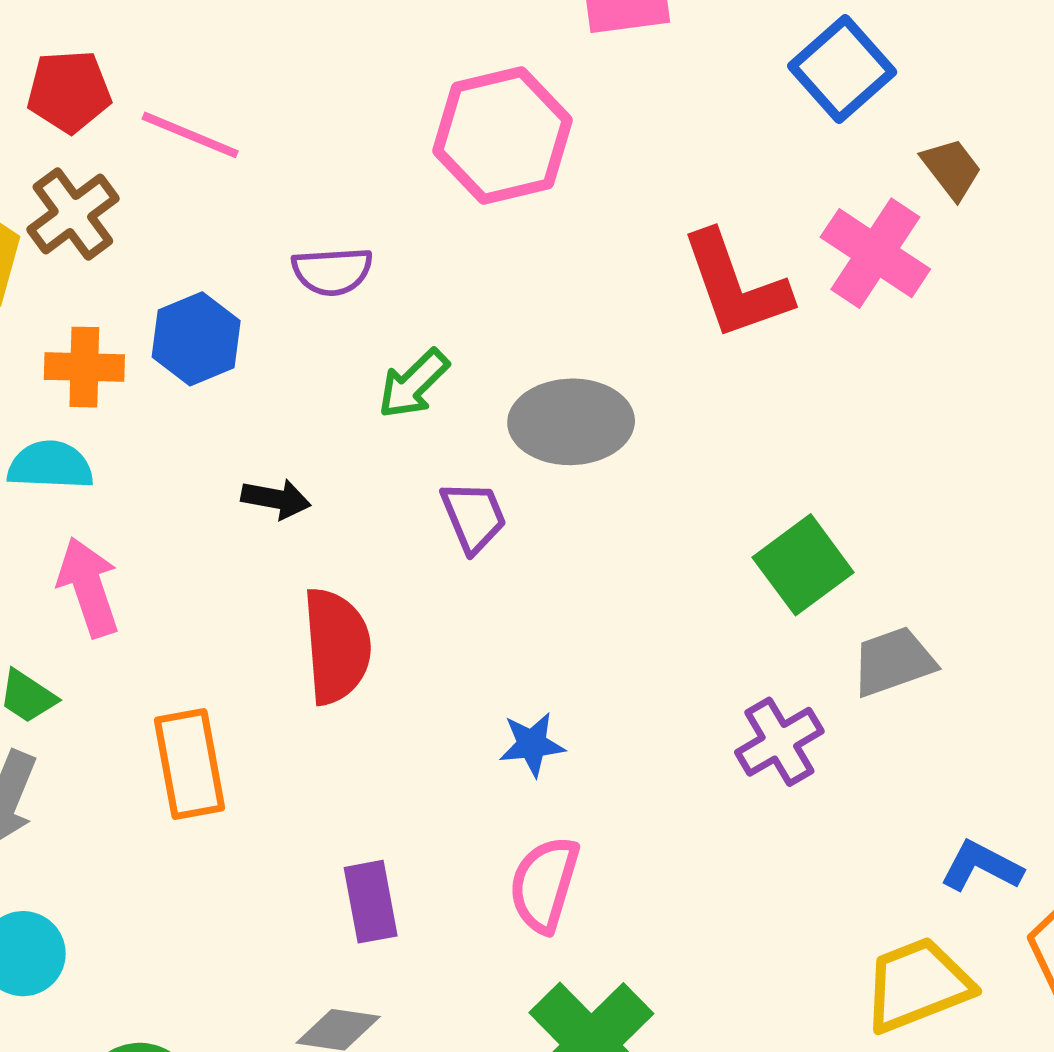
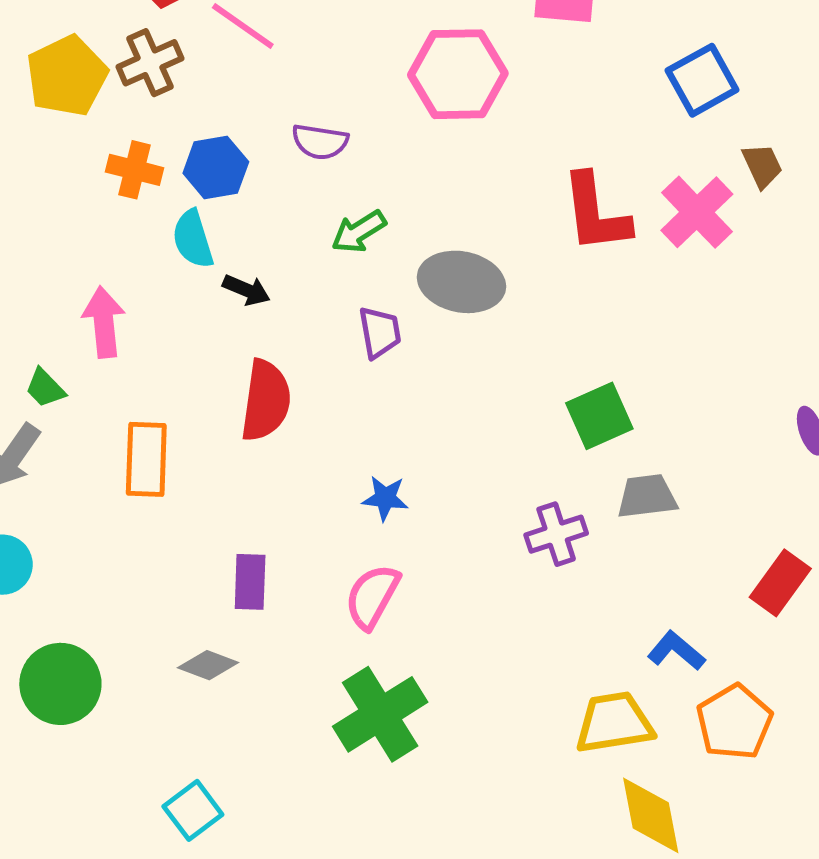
cyan semicircle: (50, 465) -> (193, 239), moved, turned -122

